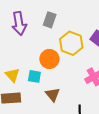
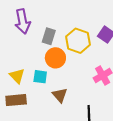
gray rectangle: (50, 20) -> (49, 36), moved

